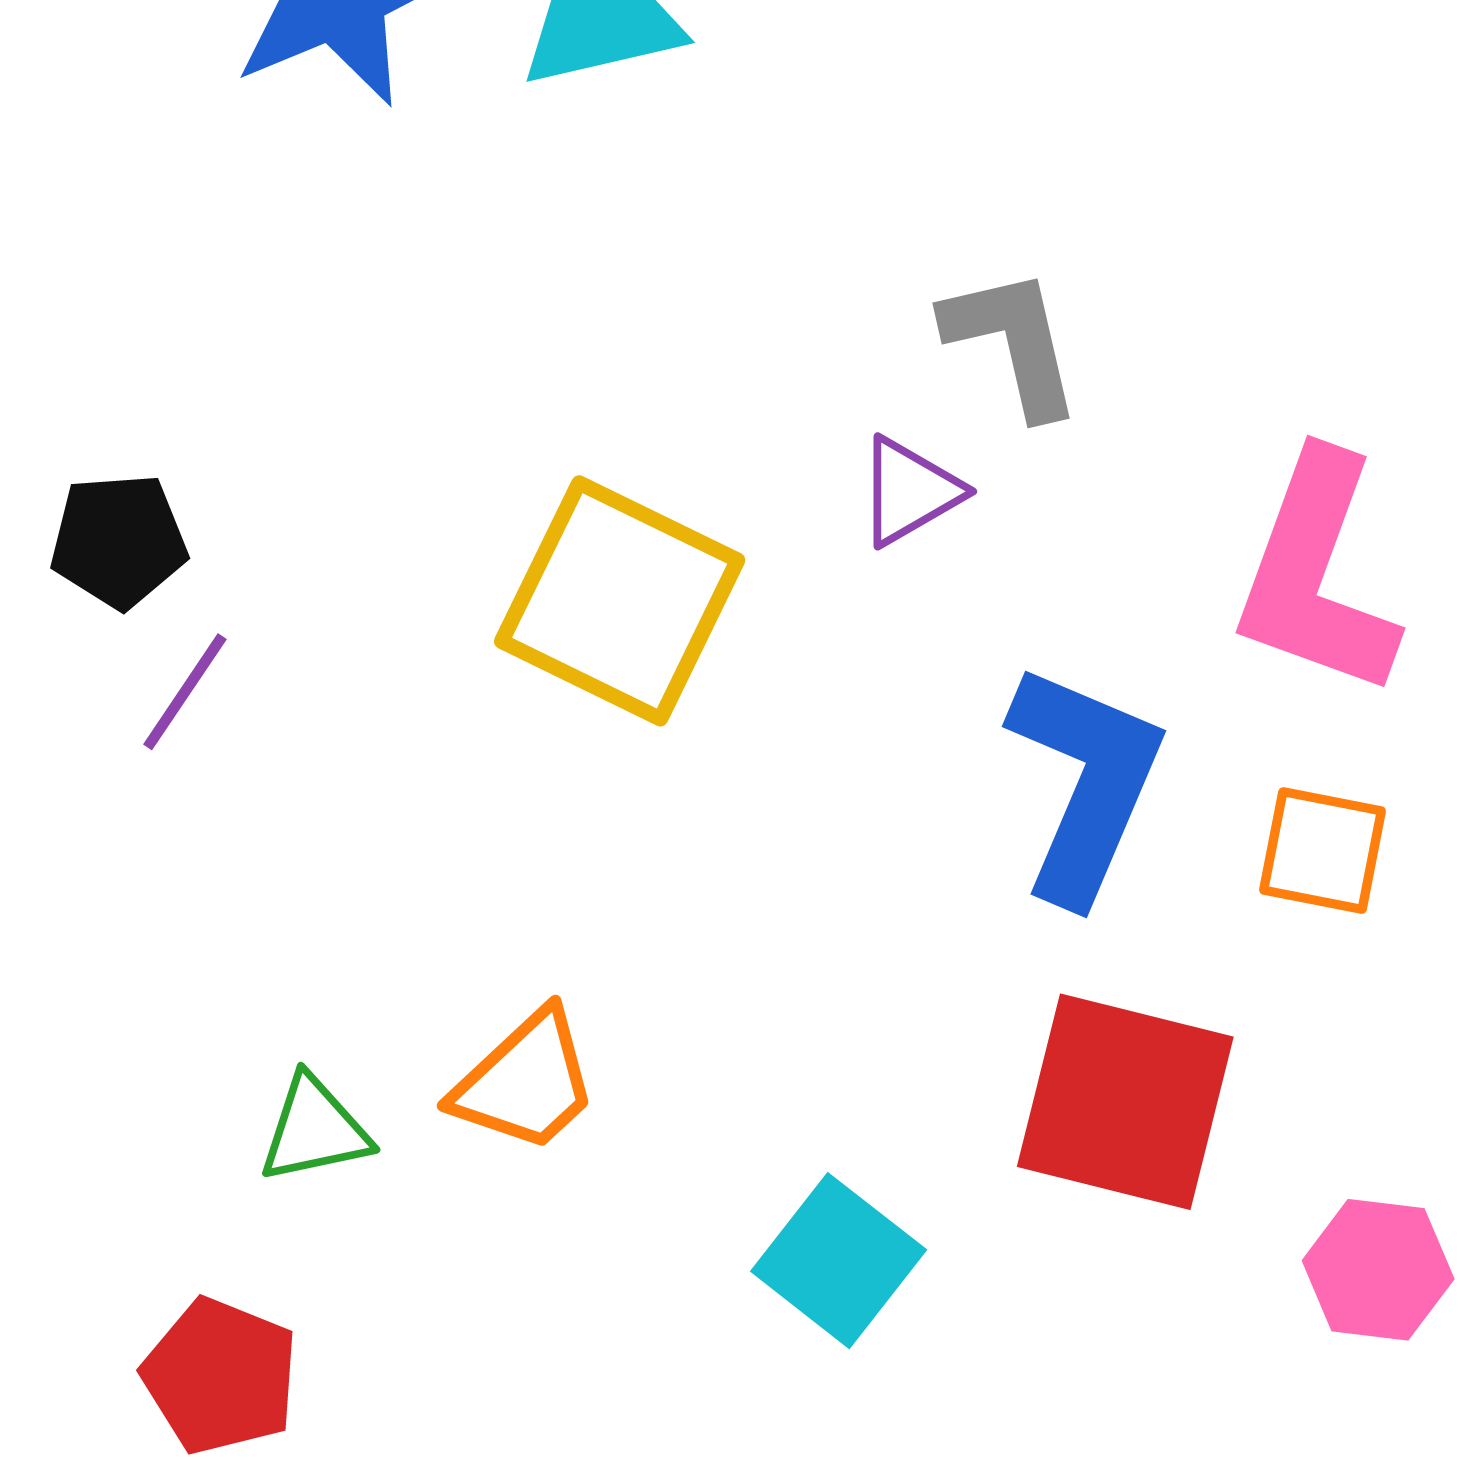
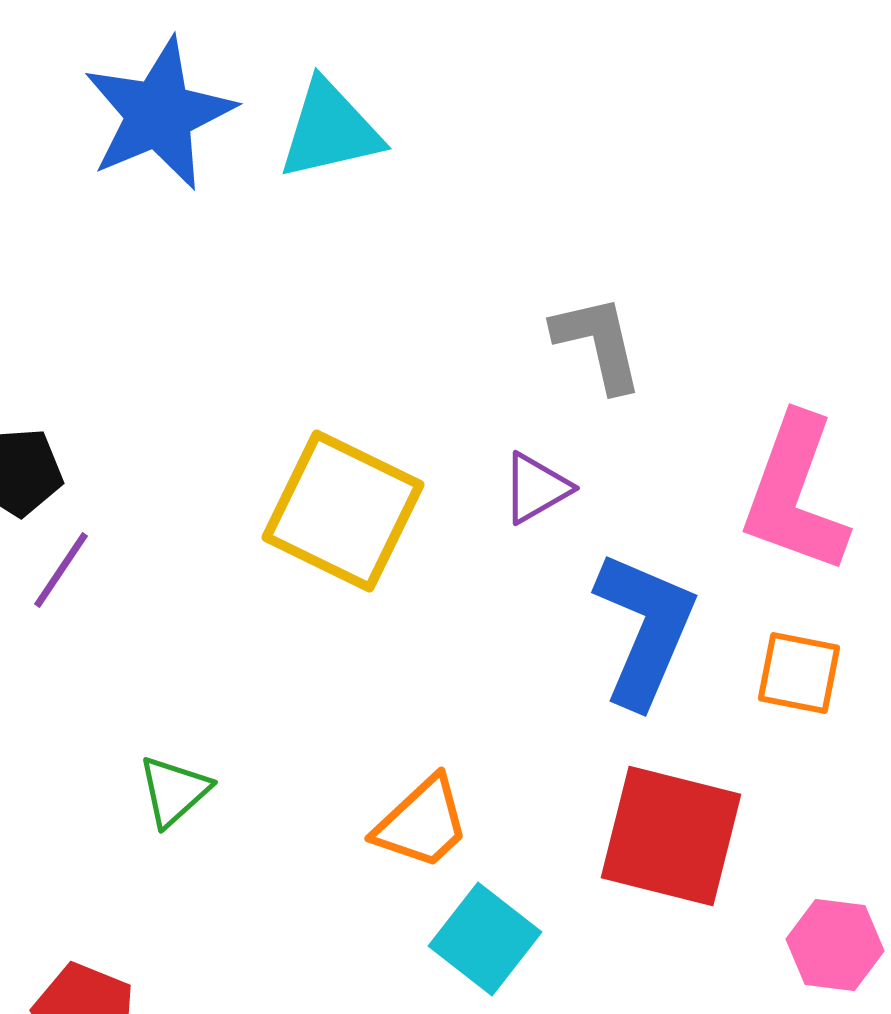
purple triangle: (909, 491) -> (536, 488), moved
orange trapezoid: (526, 1082) -> (422, 823), moved
green triangle: (314, 1130) -> (174, 791), moved, turned -30

